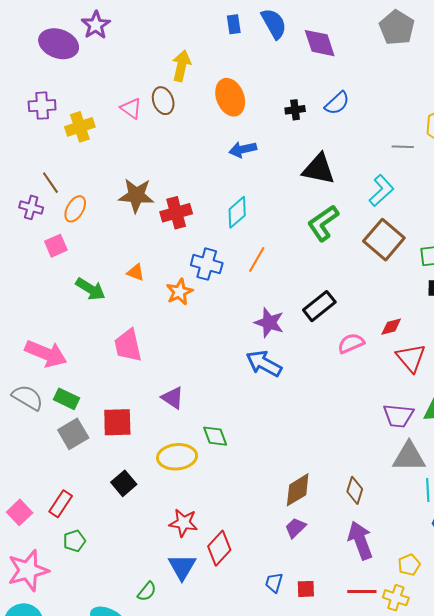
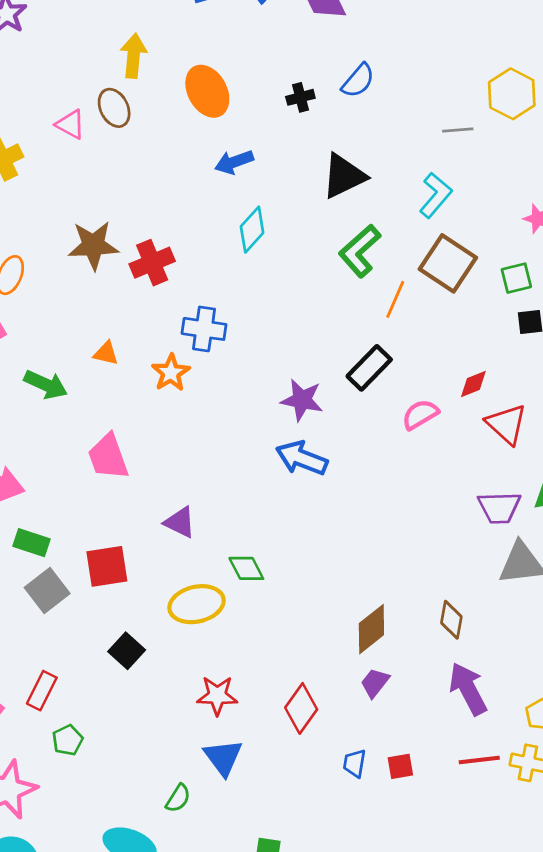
black triangle: (319, 169) -> (344, 176), turned -30
cyan diamond: (237, 212) -> (252, 230), moved
orange line: (257, 259) -> (395, 299), moved
red diamond: (219, 548) -> (301, 708), moved

